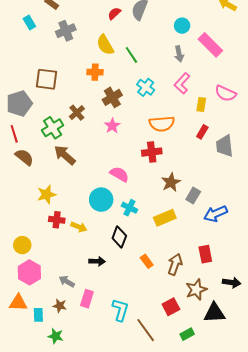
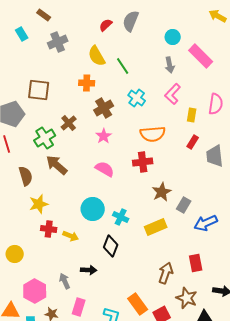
pink semicircle: (226, 93) -> (216, 104), turned -105
brown semicircle: (24, 157) -> (26, 176), moved, turned 36
pink semicircle: (119, 174) -> (105, 169), moved
orange rectangle: (147, 261) -> (138, 304), moved, size x1.5
pink hexagon: (29, 272) -> (35, 291), moved
gray arrow: (67, 281) -> (65, 281), moved, turned 35
brown star: (196, 290) -> (187, 298), turned -30

